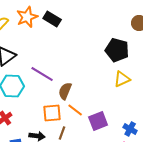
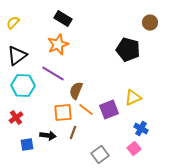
orange star: (27, 17) -> (58, 45), moved
yellow triangle: (122, 79) -> (133, 98), moved
purple square: (98, 121) -> (109, 110), moved

